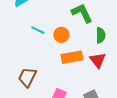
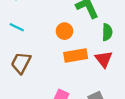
cyan line: (38, 30) -> (17, 27), moved
brown trapezoid: (27, 77) -> (21, 63), moved

